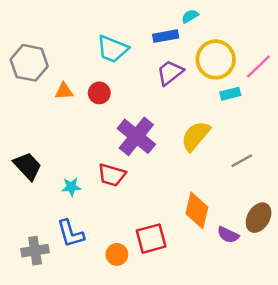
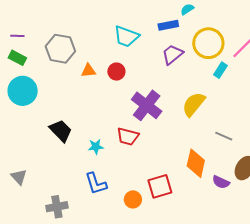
cyan rectangle: (230, 94) -> (220, 70), turned -42
gray line: (242, 161) -> (224, 136), moved, turned 54
gray cross: (35, 251) -> (57, 207), moved

